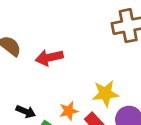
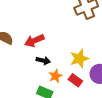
black arrow: (26, 112) -> (43, 61), moved

